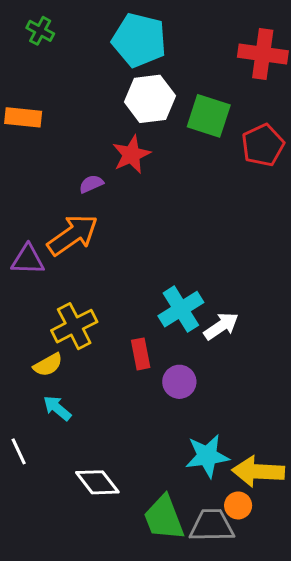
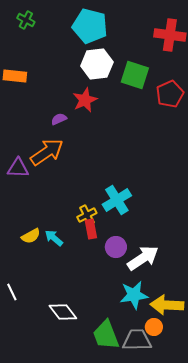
yellow cross: (74, 326) -> (87, 215), moved, size x0.7
white arrow: (221, 326) -> (143, 258), moved, size x1.4
cyan arrow: (57, 408) -> (54, 238), moved

